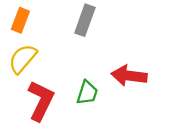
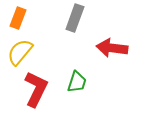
red arrow: (129, 76) -> (112, 48), moved

